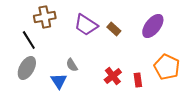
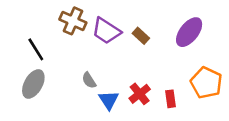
brown cross: (45, 17) -> (73, 21), moved, turned 35
blue triangle: (59, 81) -> (109, 100), moved

